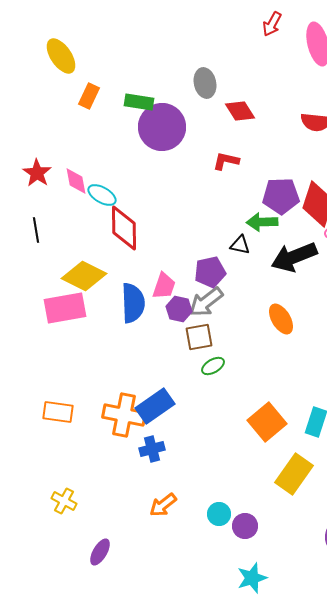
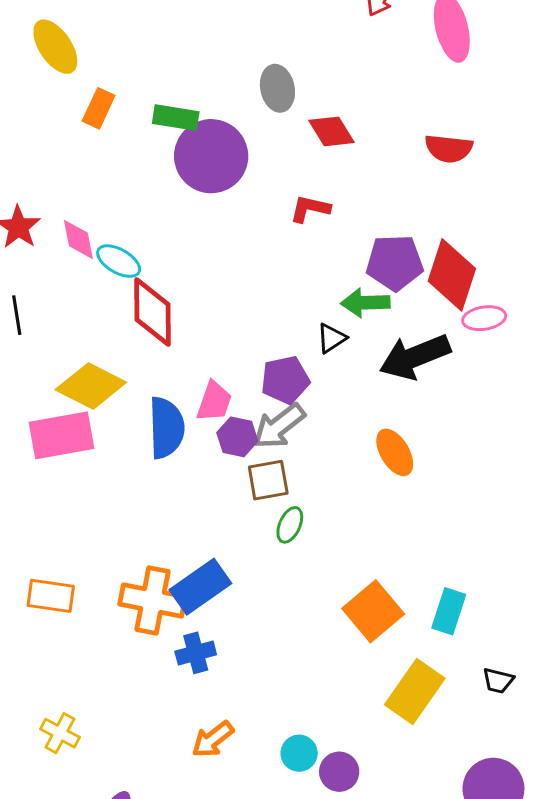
black triangle: (240, 245) -> (331, 338), turned -45
green ellipse: (213, 366) -> (290, 525), turned -35

